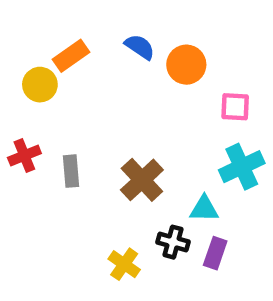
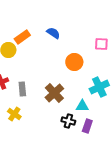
orange circle: (186, 65) -> (74, 62), moved
pink square: (235, 107) -> (101, 44), moved
yellow cross: (124, 264) -> (14, 114), moved

